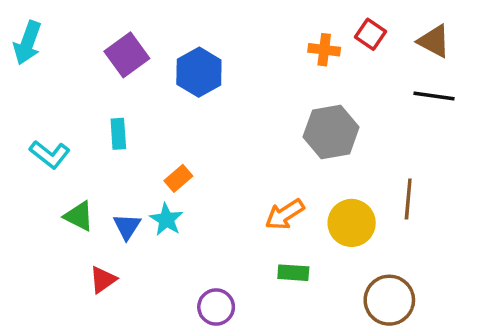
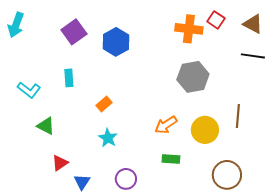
orange cross: (324, 50) -> (189, 29), size x1.5
cyan star: (166, 220) -> (108, 138), moved
blue triangle: (127, 226) -> (82, 182), moved

